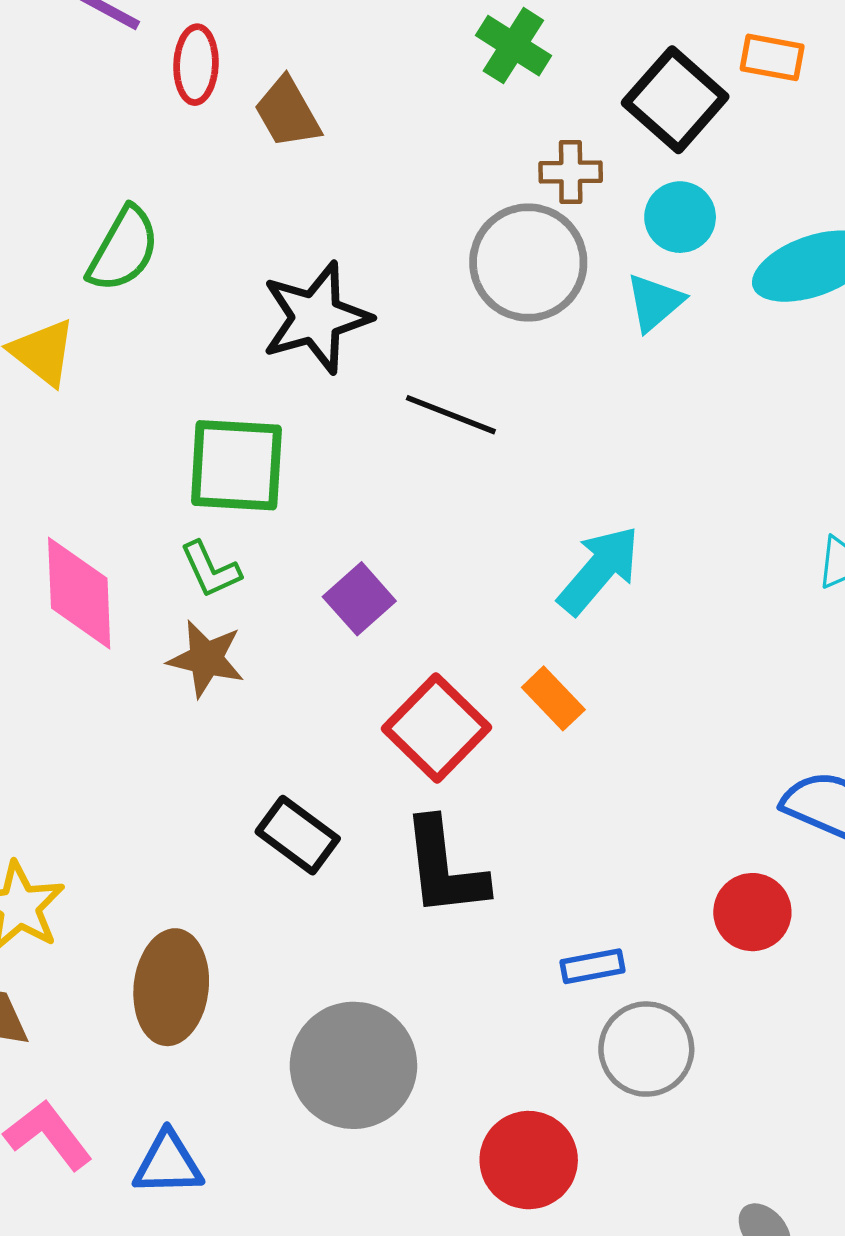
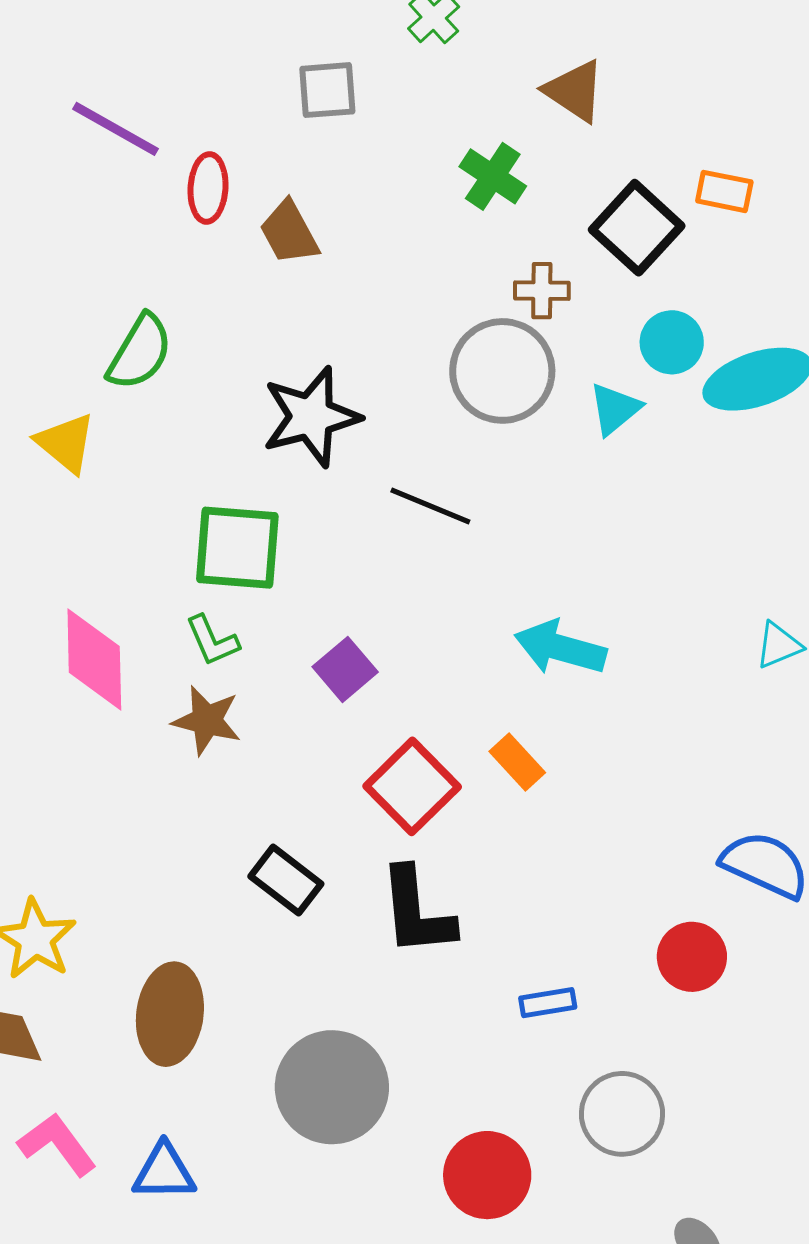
cyan circle: (680, 217) -> (672, 342), moved
cyan arrow: (599, 570) -> (560, 648), turned -116
gray circle: (646, 1049) -> (622, 1114), moved

